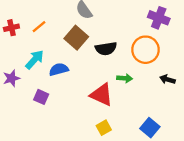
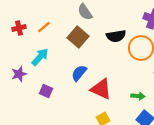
black semicircle: (106, 49) -> (116, 36), moved
blue semicircle: (59, 69) -> (79, 73), moved, turned -36
green arrow: (125, 78) -> (138, 96), moved

